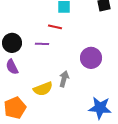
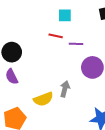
purple line: (42, 44) -> (76, 44), moved

